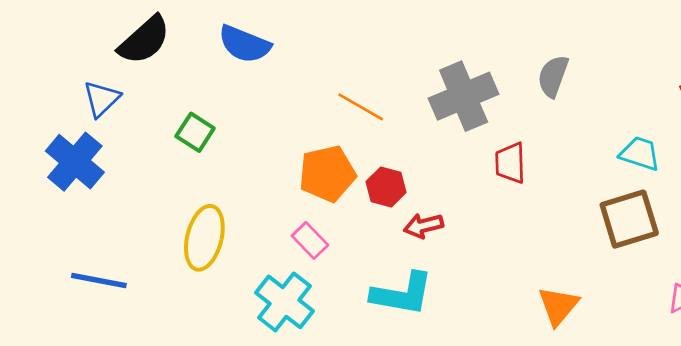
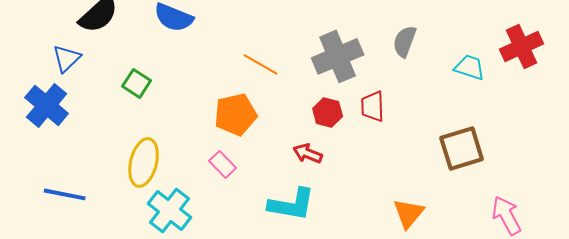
cyan trapezoid: (640, 154) -> (470, 67), moved
red hexagon: (386, 187) -> (328, 112), moved
red arrow: (423, 226) -> (308, 153), turned 36
cyan cross: (285, 302) -> (170, 210), moved

